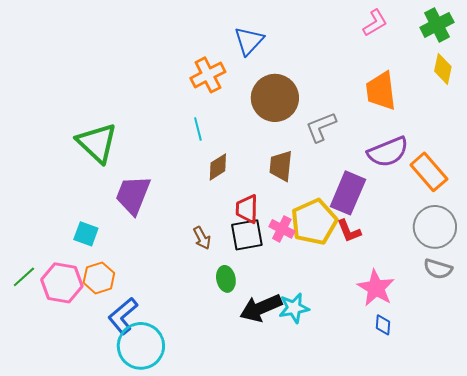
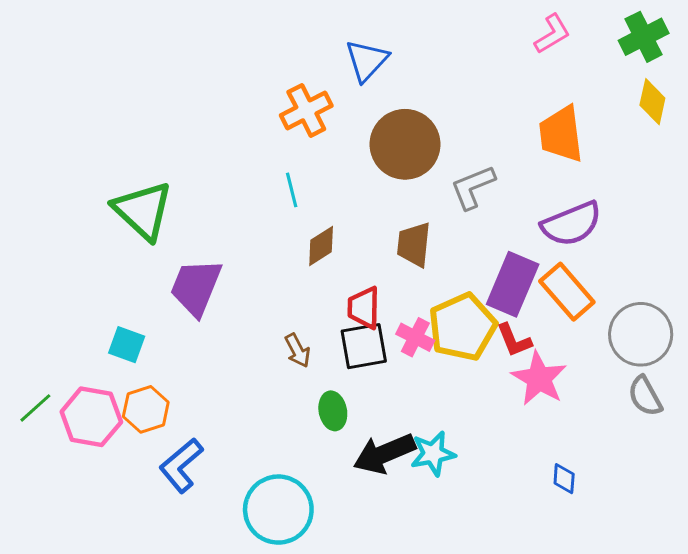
orange rectangle: (429, 172) -> (567, 292), moved
gray semicircle: (438, 269) -> (645, 396), turned 44
pink star: (376, 288) -> (539, 378), moved
cyan circle: (141, 346) -> (278, 510), moved

